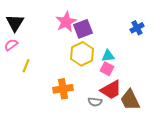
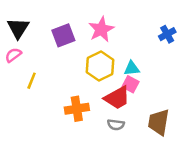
pink star: (66, 22) -> (101, 29), moved
purple square: (83, 29) -> (63, 35), moved
red trapezoid: (111, 90) -> (117, 98), moved
brown trapezoid: (130, 100) -> (159, 122), turned 35

